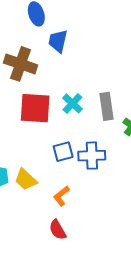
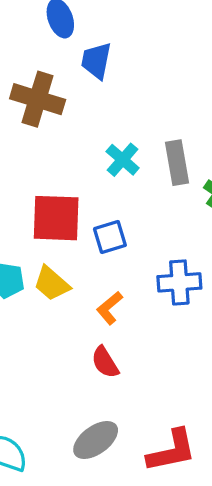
red square: (35, 108) -> (56, 218), moved
blue cross: (92, 156) -> (179, 282), moved

